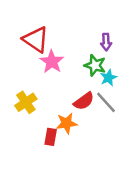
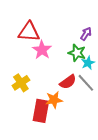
red triangle: (36, 39) -> (29, 32), turned -30
purple arrow: (106, 42) -> (86, 34), turned -144
red rectangle: (51, 137) -> (41, 111), size x1.6

